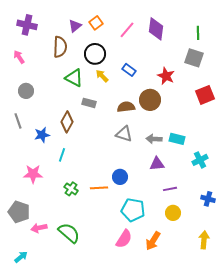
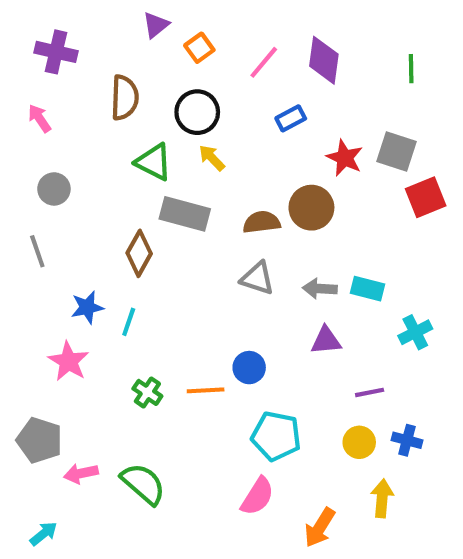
purple triangle: (75, 26) -> (156, 25), moved
gray square: (194, 58) -> (397, 152), moved
blue rectangle: (129, 70) -> (291, 118), moved, turned -64
gray rectangle: (89, 103) -> (185, 214), size x1.6
blue star: (42, 135) -> (87, 307), moved
pink star: (33, 174) -> (68, 361), turned 30
purple line: (170, 189) -> (370, 392), moved
blue cross: (208, 199) -> (407, 440), moved
yellow arrow: (204, 240) -> (382, 498), moved
orange arrow: (153, 241) -> (320, 527), moved

